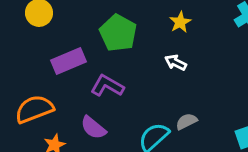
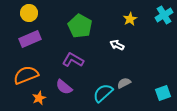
yellow star: (180, 22) -> (130, 19), moved
purple rectangle: (68, 61) -> (30, 39), moved

